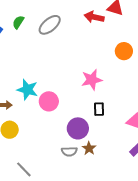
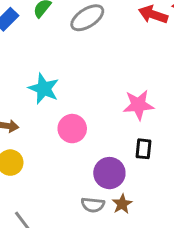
cyan star: (27, 90) -> (44, 89), moved

